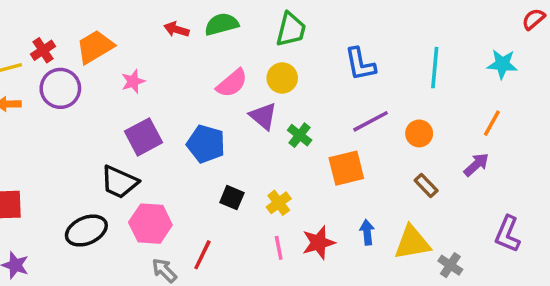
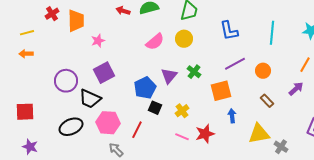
orange trapezoid: (95, 47) -> (76, 21), turned 120
red cross: (43, 50) -> (52, 14), moved
purple circle: (60, 88) -> (66, 81), moved
purple triangle: (263, 116) -> (169, 76), moved, turned 30
blue pentagon: (206, 144) -> (145, 88), moved, turned 30
blue arrow: (367, 232) -> (232, 116), moved
pink line: (279, 248) -> (182, 137), turned -56
red line: (202, 255) -> (137, 130), moved

